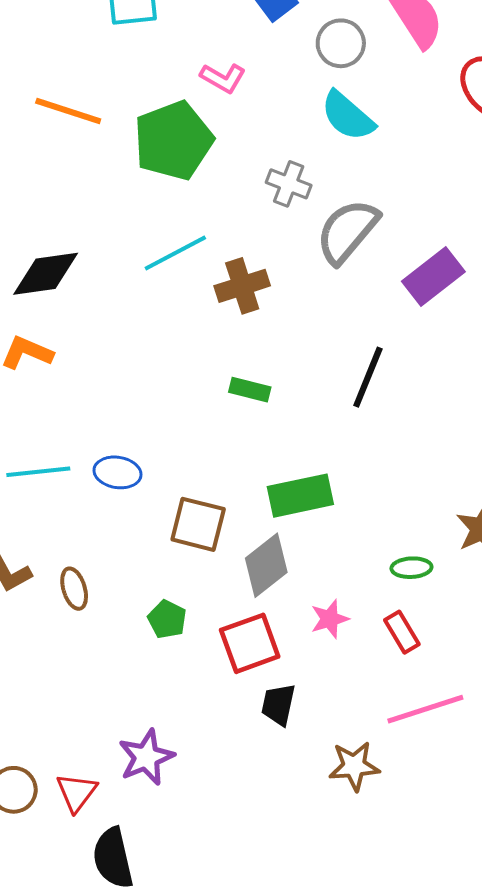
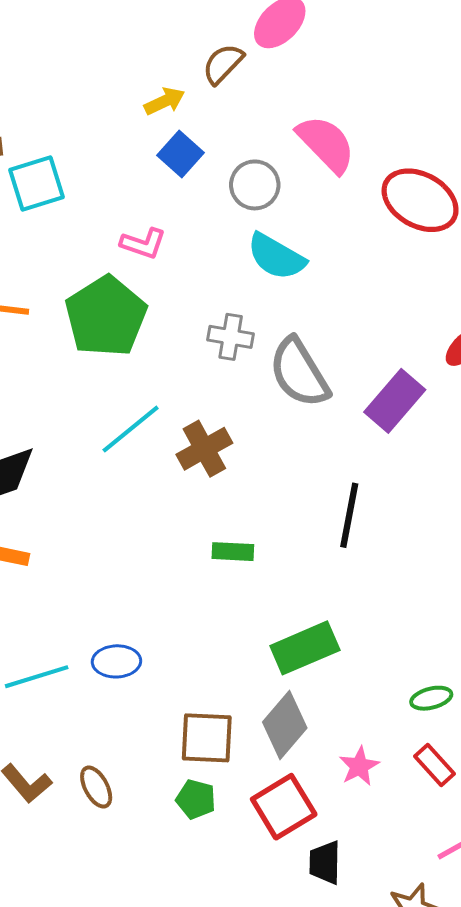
gray semicircle: (347, 231) -> (299, 373), turned -60
brown square: (198, 524) -> (207, 738), moved

